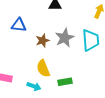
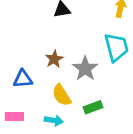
blue triangle: (19, 25) -> (23, 79), moved
gray star: (65, 38) -> (85, 69), moved

